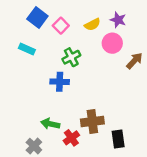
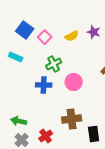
pink circle: (112, 43) -> (74, 82), moved
green arrow: (50, 124) -> (19, 121), moved
red cross: (71, 138) -> (46, 136), moved

